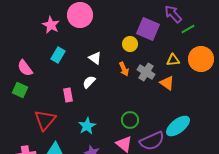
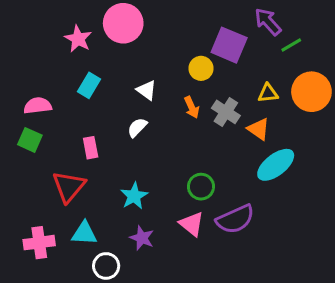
pink semicircle: (25, 68) -> (38, 106), turned 120
pink rectangle: (68, 95) -> (91, 148), moved
cyan ellipse: (178, 126) -> (276, 165), moved

